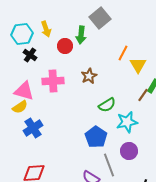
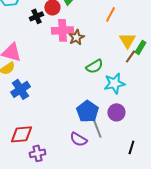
black cross: (30, 55) -> (36, 16), moved, turned 32
yellow triangle: (138, 65) -> (127, 40), moved
pink cross: (53, 81) -> (62, 30), moved
blue pentagon: (96, 137) -> (87, 111), moved

